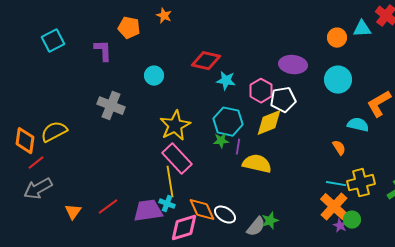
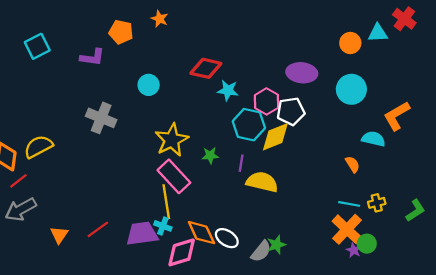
purple L-shape: (103, 51) -> (92, 57), turned 100
cyan hexagon: (228, 122) -> (249, 125), moved
green star: (221, 141) -> (210, 155), moved
yellow cross: (361, 183) -> (377, 203), size x0.6

